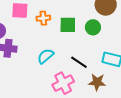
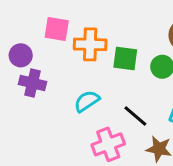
orange cross: (43, 18) -> (90, 44), size x1.5

